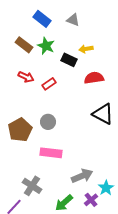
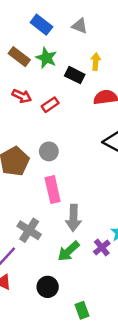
yellow arrow: (86, 49) -> (96, 62), turned 104
pink rectangle: (51, 153) -> (53, 190), turned 70
gray arrow: (82, 176) -> (73, 218), moved, turned 115

